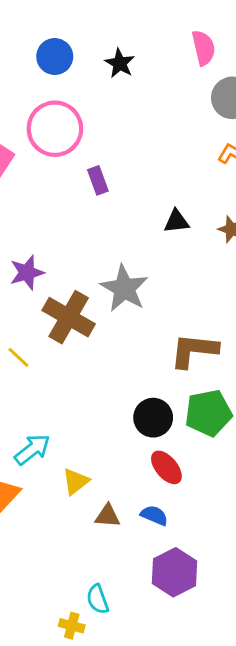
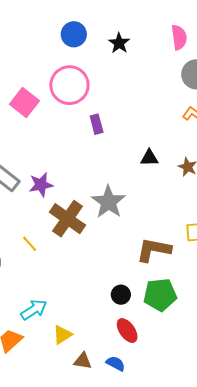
black circle: (153, 418) -> (121, 295), size x0.7

